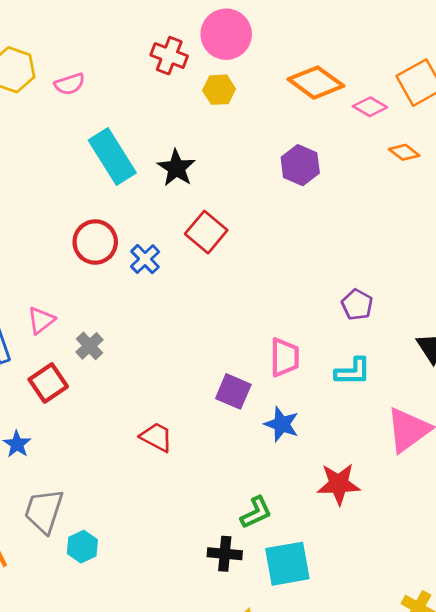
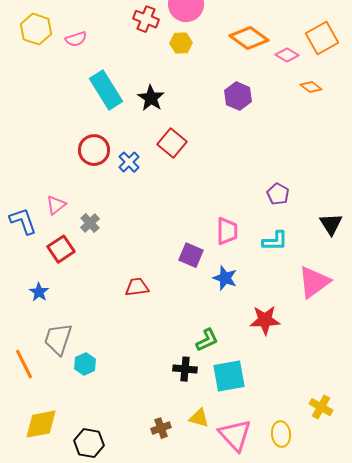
red trapezoid: (156, 437) -> (137, 287), turned -35

